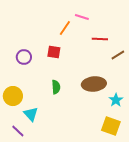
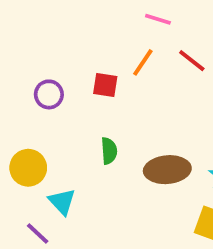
orange line: (65, 28) -> (143, 62), moved
red line: (100, 39) -> (192, 61), turned 35
brown ellipse: (94, 84) -> (167, 170), moved

